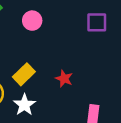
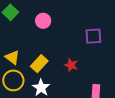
purple square: (97, 22) -> (93, 36), moved

